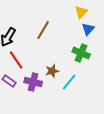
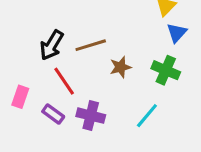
brown line: (43, 30) -> (91, 45), moved, turned 42
brown star: (52, 71) -> (120, 67), moved

